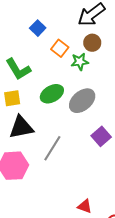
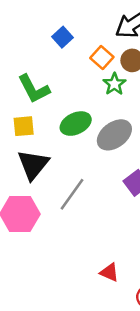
orange square: (60, 48) -> (102, 58), moved
green star: (80, 62) -> (114, 84), turned -30
black triangle: (21, 127) -> (33, 165), turned -44

